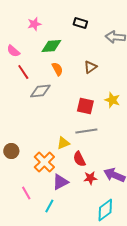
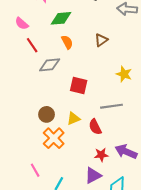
red square: (85, 106) -> (79, 86), moved
gray line: (86, 131) -> (112, 106), moved
brown circle: (11, 151) -> (46, 114), moved
red semicircle: (79, 159) -> (95, 127), moved
purple triangle: (60, 182) -> (93, 175), moved

